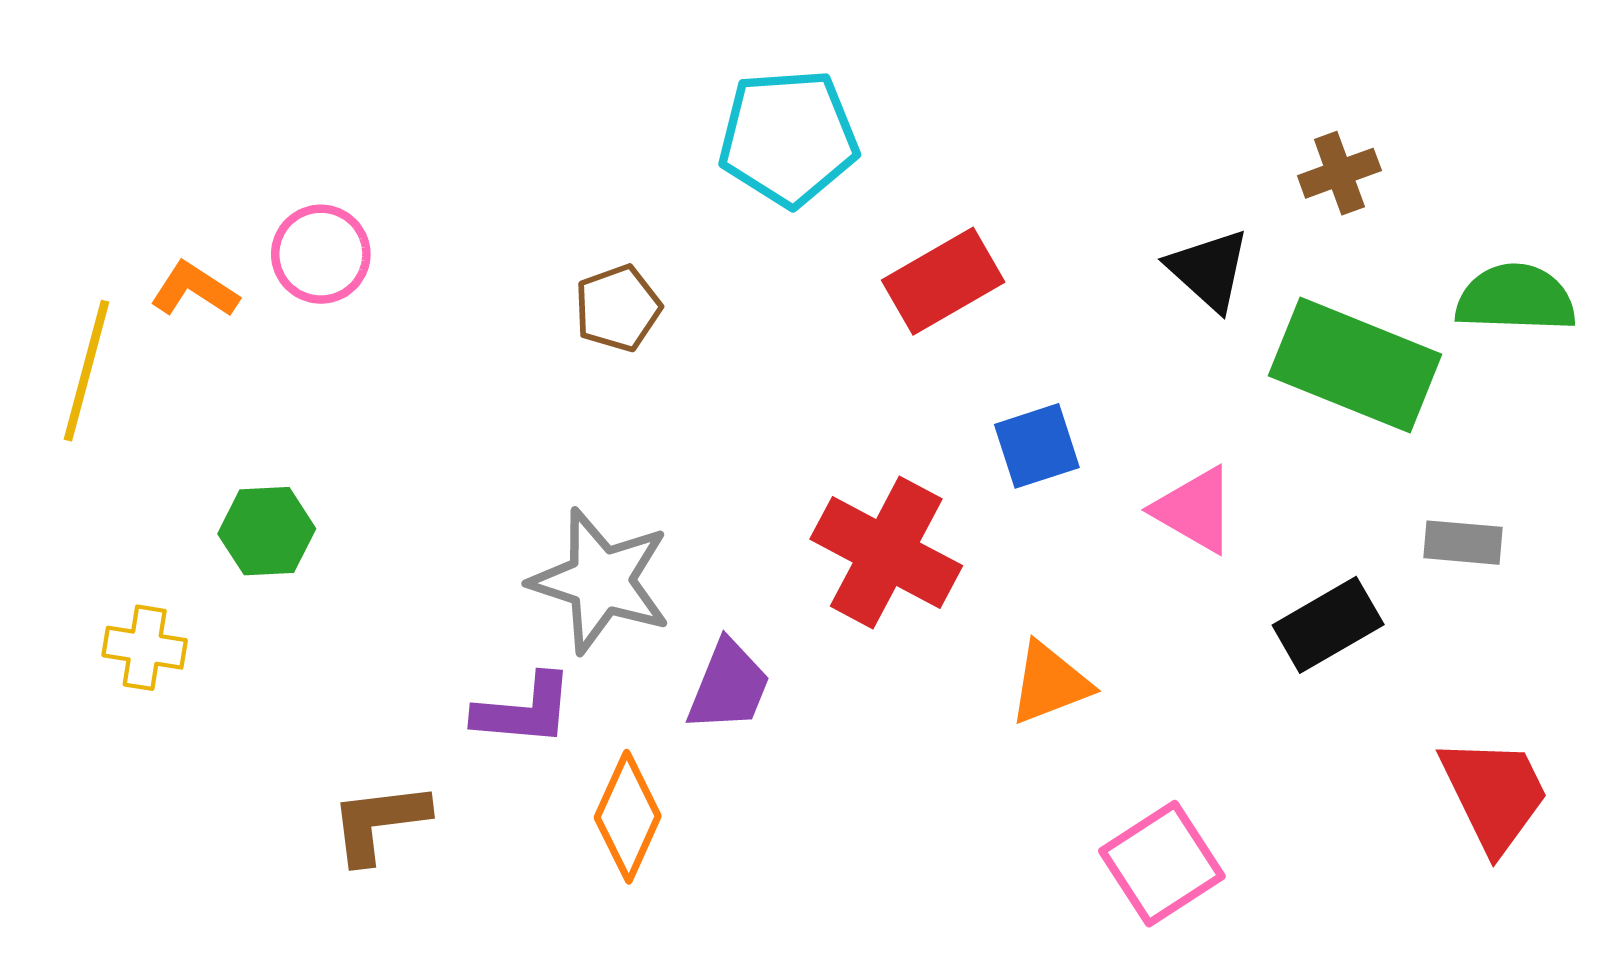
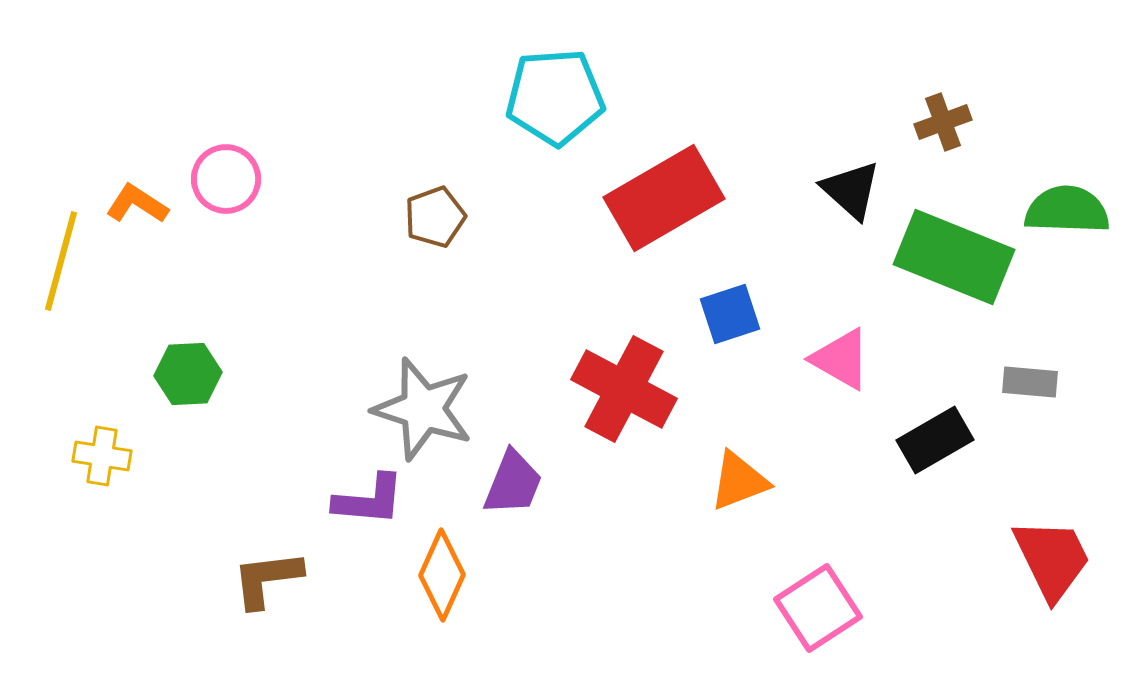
red rectangle: (943, 281) -> (664, 198), size x1.4

